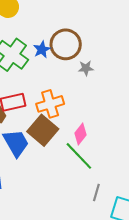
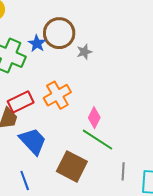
brown square: (43, 130) -> (72, 166), moved

